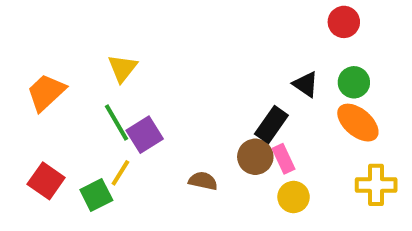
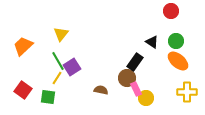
pink rectangle: (283, 159) -> (136, 89), moved
yellow line: (120, 173) -> (57, 78), moved
green square: (96, 195) -> (48, 97), turned 35

